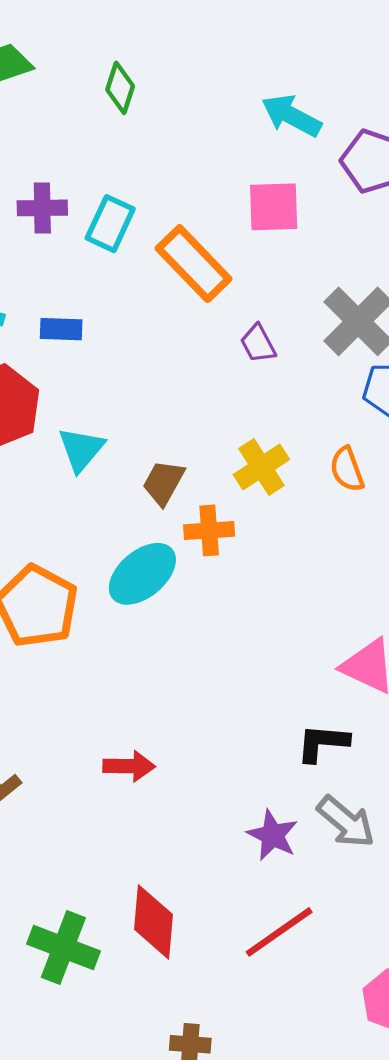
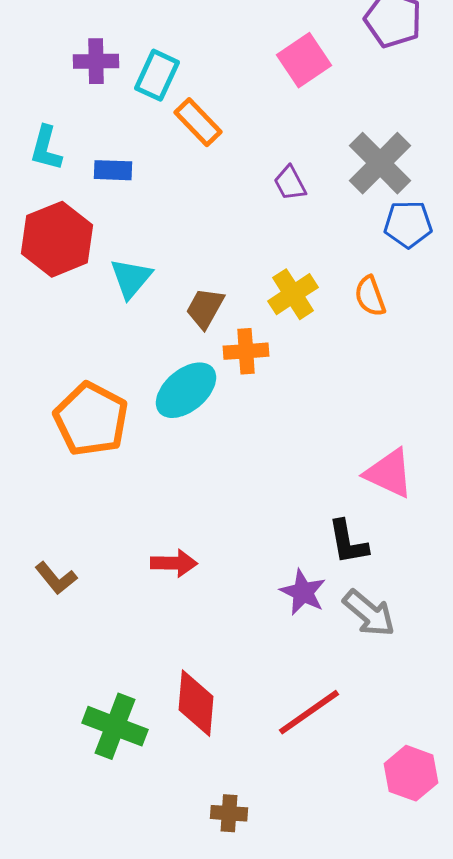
pink square: (274, 207) -> (304, 60), turned -32
orange rectangle: (194, 264) -> (198, 122), moved, size x0.7
black L-shape: (323, 743) -> (348, 542), turned -105
purple star: (273, 835) -> (303, 592), moved

